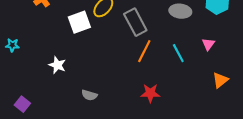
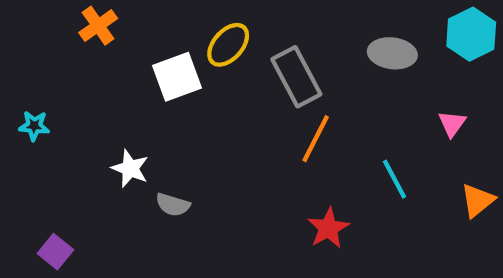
cyan line: (178, 53) -> (394, 179), moved
red star: (150, 93) -> (328, 228), turned -30
gray semicircle: (89, 95) -> (173, 205), moved

